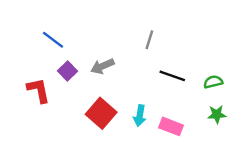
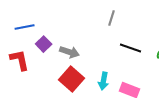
blue line: (53, 40) -> (25, 27), moved, turned -48
gray arrow: (102, 66) -> (70, 52), moved, turned -138

